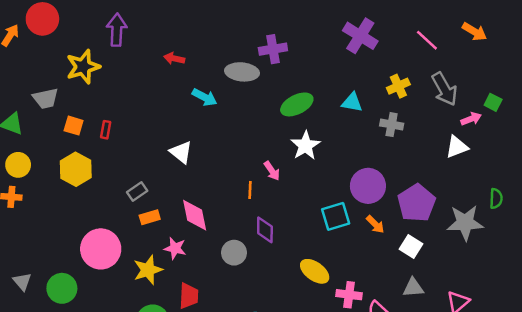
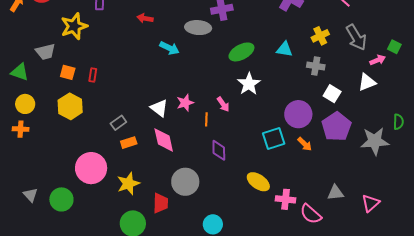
white triangle: (181, 152) -> (159, 108), moved
white square: (411, 247) -> (332, 94), moved
pink star: (175, 248) -> (185, 103), moved, turned -30
gray circle: (234, 253) -> (185, 182), moved, size x1.4

